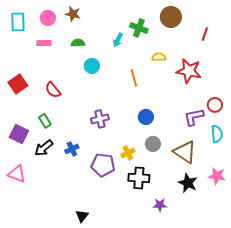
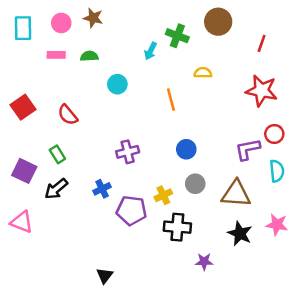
green semicircle: (78, 43) -> (89, 56), moved
red star: (189, 71) -> (262, 91), moved
blue cross: (72, 149) -> (102, 189), moved
brown triangle: (185, 152) -> (236, 194), turned -30

